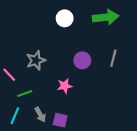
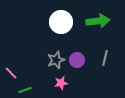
white circle: (65, 18) -> (61, 22), size x1.5
gray star: (36, 60) -> (56, 60), moved

